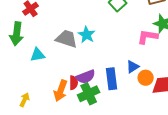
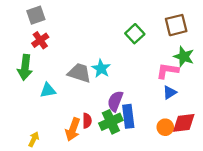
blue triangle: (133, 67) -> (170, 92), moved
purple semicircle: (86, 77) -> (115, 101), moved, turned 132
orange circle: (146, 78) -> (165, 127), moved
green cross: (89, 94) -> (111, 122), moved

